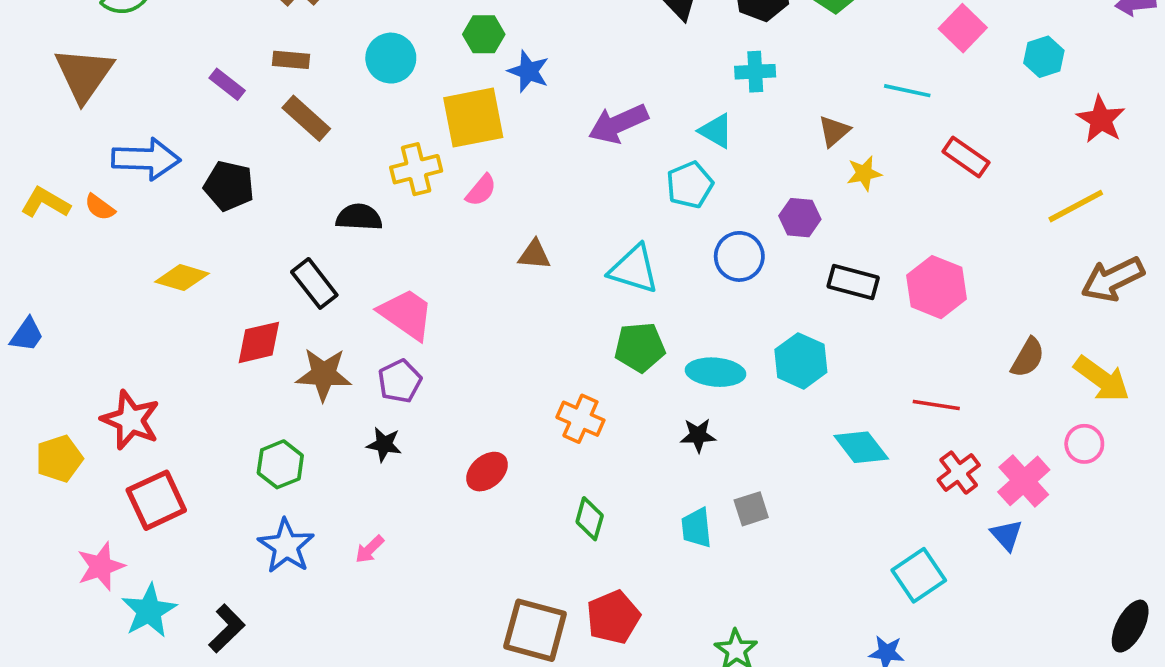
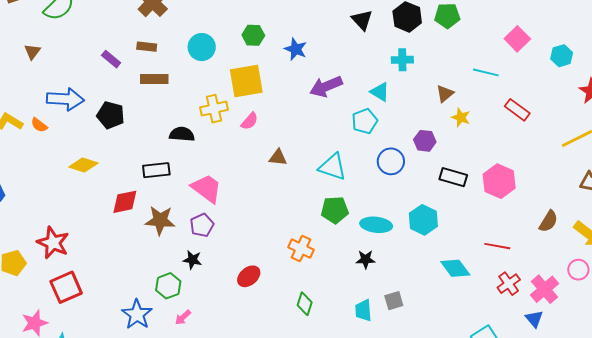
blue star: (528, 71) -> (296, 49), moved
brown triangle: (84, 74) -> (32, 52), size x0.5
brown rectangle: (306, 118) -> (154, 79), turned -44
yellow star: (864, 173) -> (461, 117), turned 30
black rectangle: (314, 283) -> (156, 170), turned -60
green hexagon: (280, 464) -> (168, 286), moved

